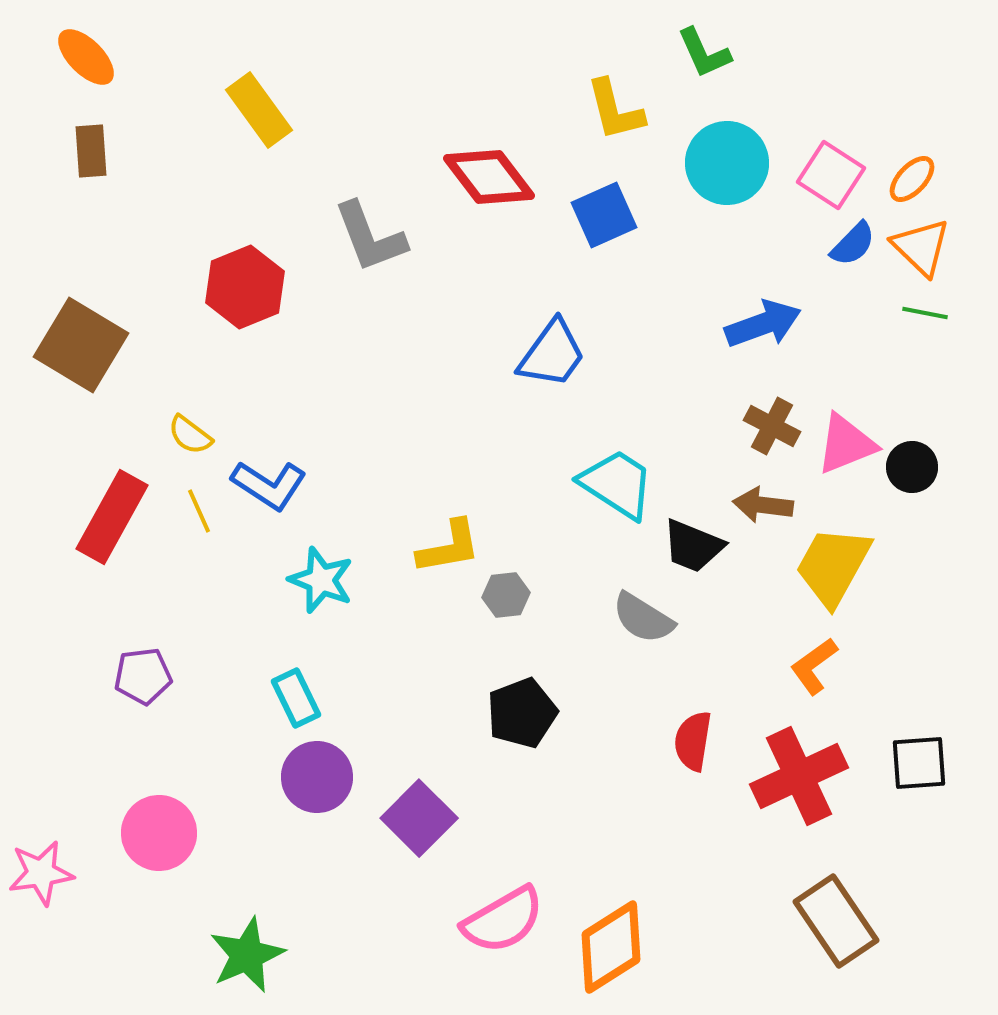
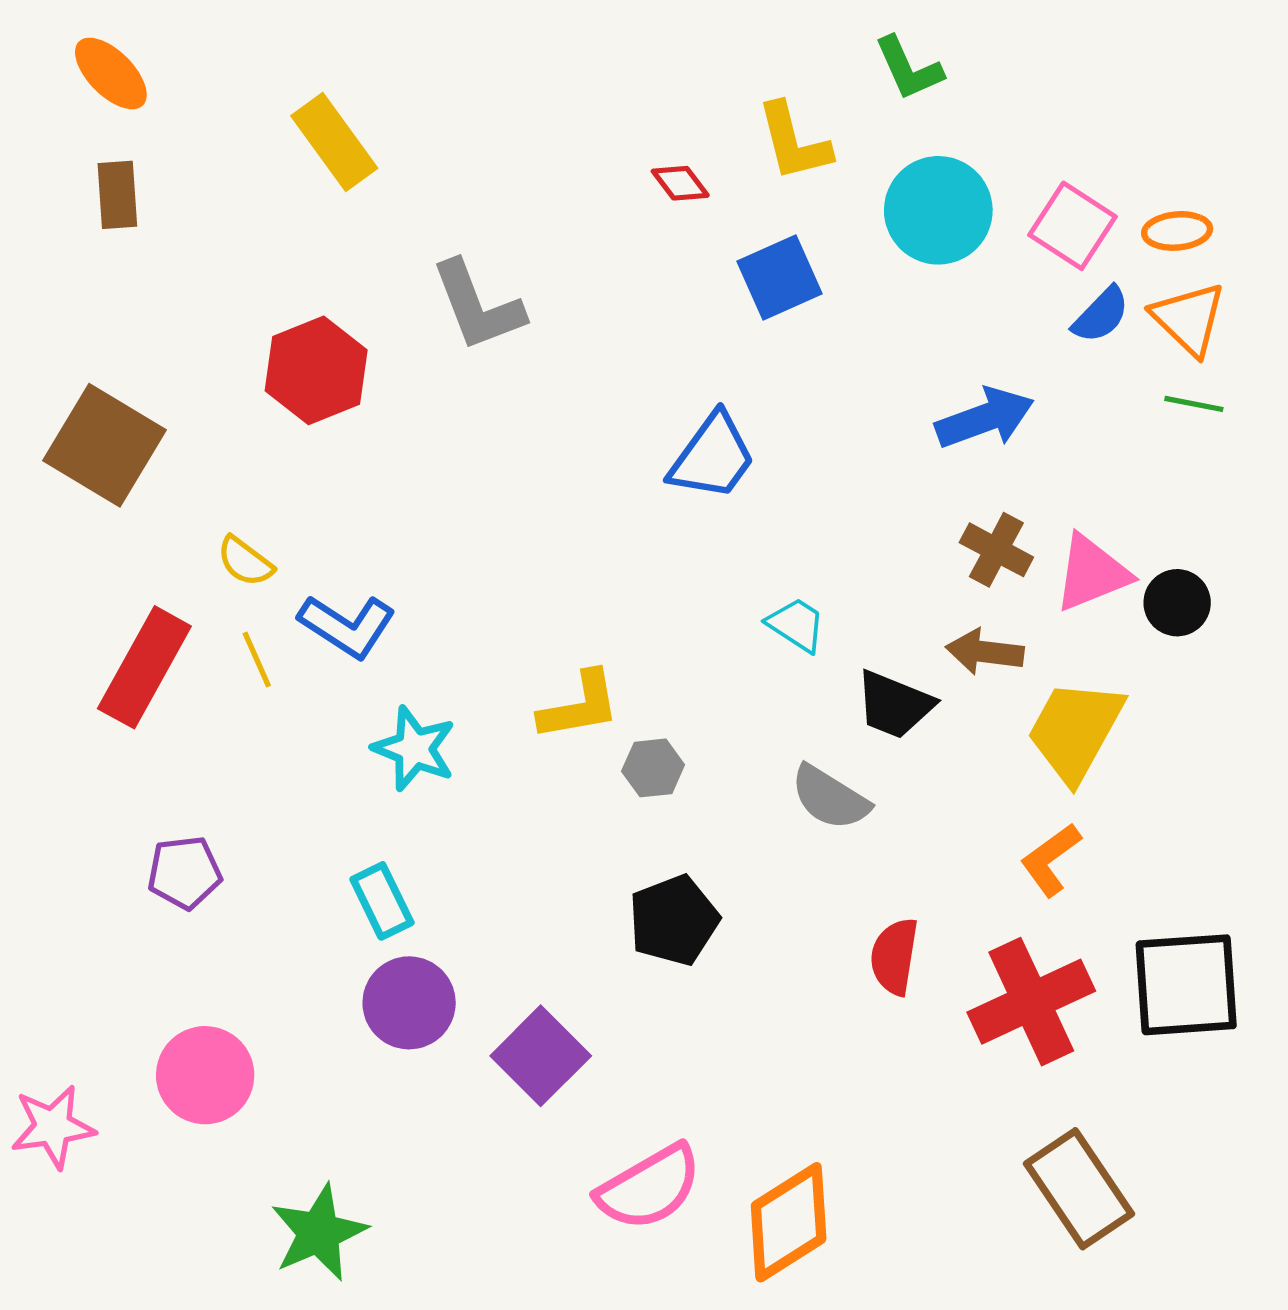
red diamond: (489, 177) -> (680, 183), moved, size x0.5
orange ellipse: (912, 179) -> (1177, 231), turned 42
cyan trapezoid: (617, 484) -> (796, 625), size x0.6
black square: (919, 763) -> (1186, 985), size x1.5

